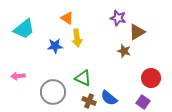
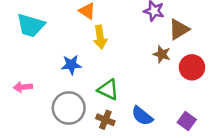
cyan trapezoid: (24, 29) -> (31, 25), turned 55
blue star: (55, 46) -> (71, 65), moved
red circle: (151, 78) -> (192, 67), moved
brown cross: (89, 101) -> (105, 120), moved

